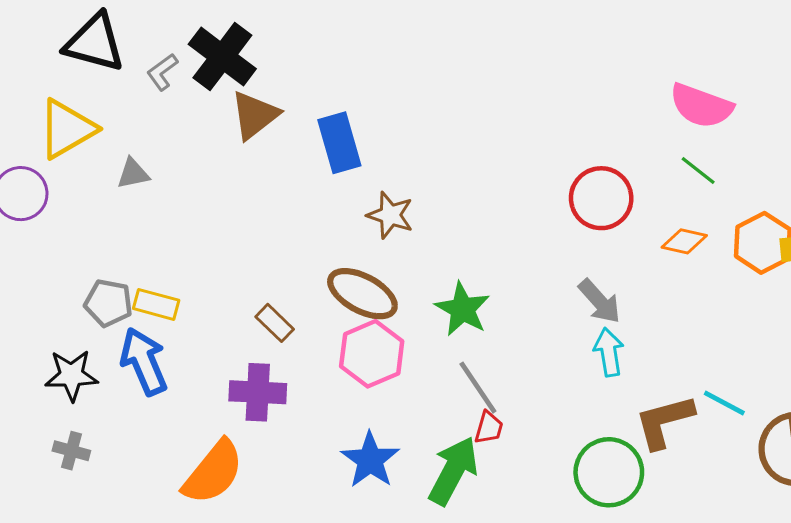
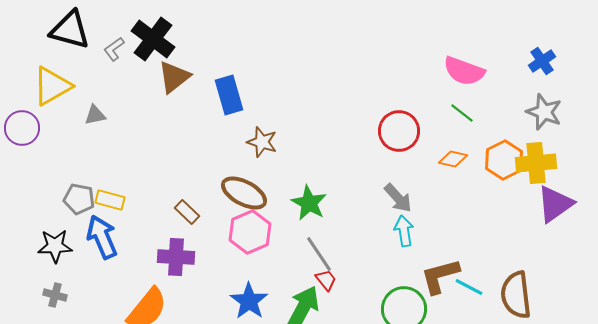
cyan line: (724, 403) -> (469, 287), moved
red trapezoid: (489, 428) -> (326, 280), turned -55

